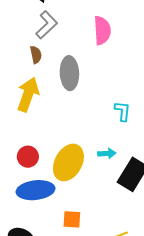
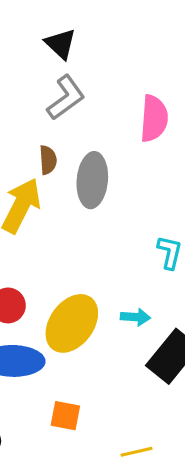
brown semicircle: (36, 55) -> (48, 160), moved

